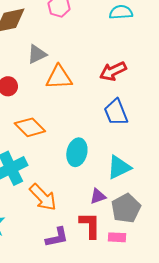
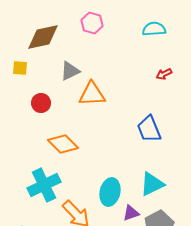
red arrow: (113, 71) -> (164, 74), moved, size x0.6
cyan ellipse: (77, 152) -> (110, 192), moved

